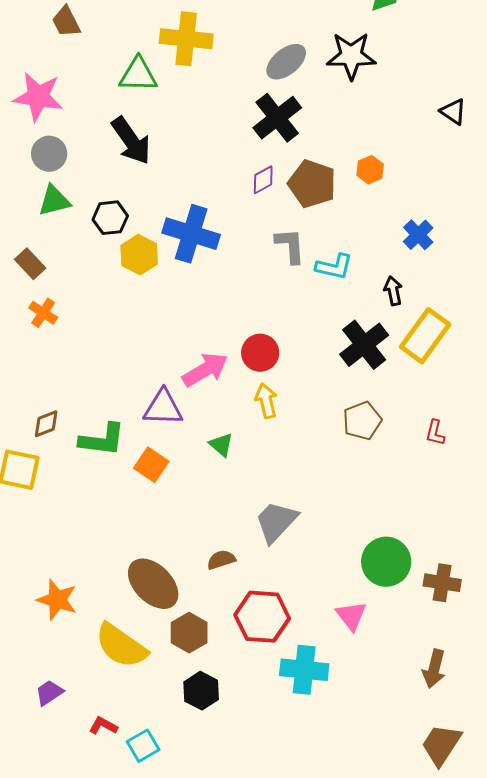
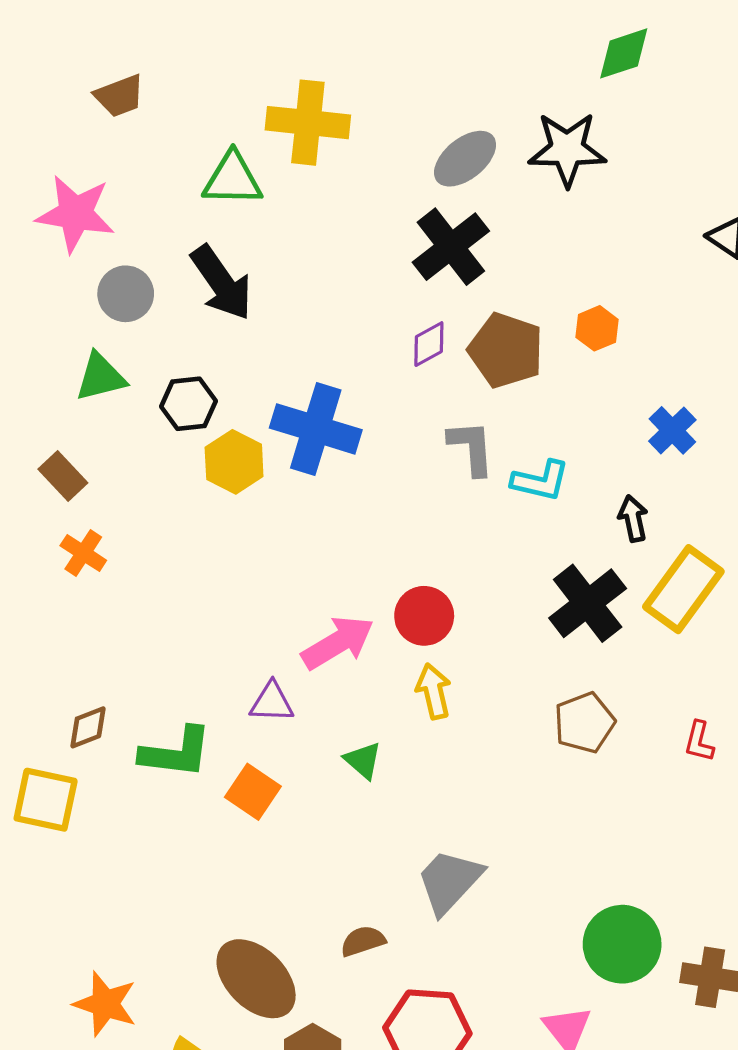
brown trapezoid: (66, 22) -> (119, 96), turned -84
gray circle: (49, 154) -> (126, 294), moved
purple triangle: (163, 408) -> (272, 702), size x0.7

